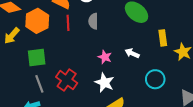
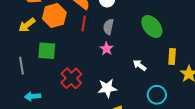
pink star: (105, 57) -> (106, 49), moved
white star: (104, 83) -> (107, 88), turned 30
gray line: (39, 84) -> (22, 66), moved

